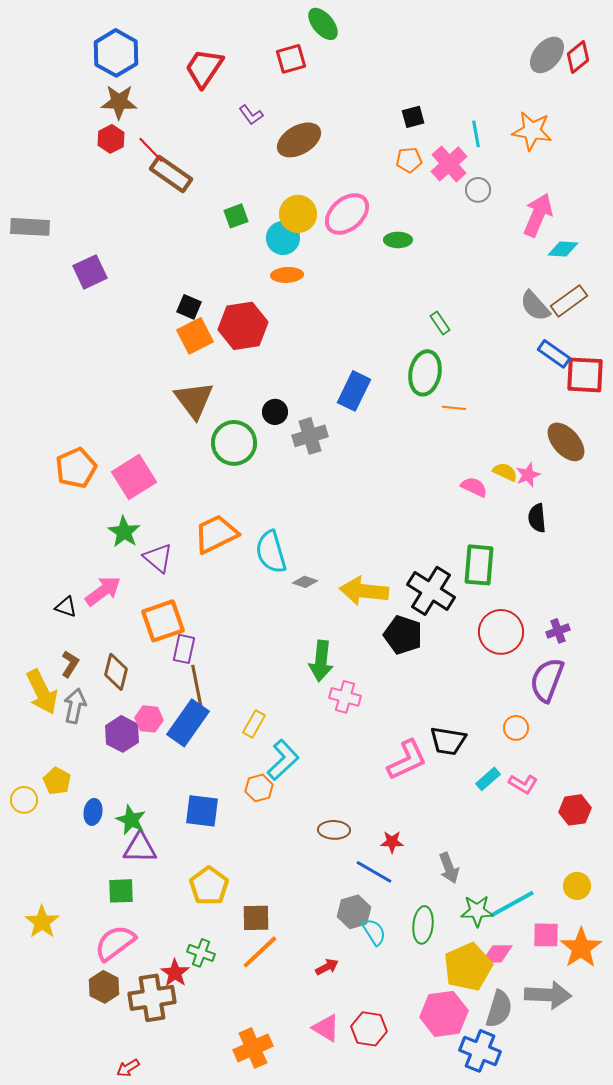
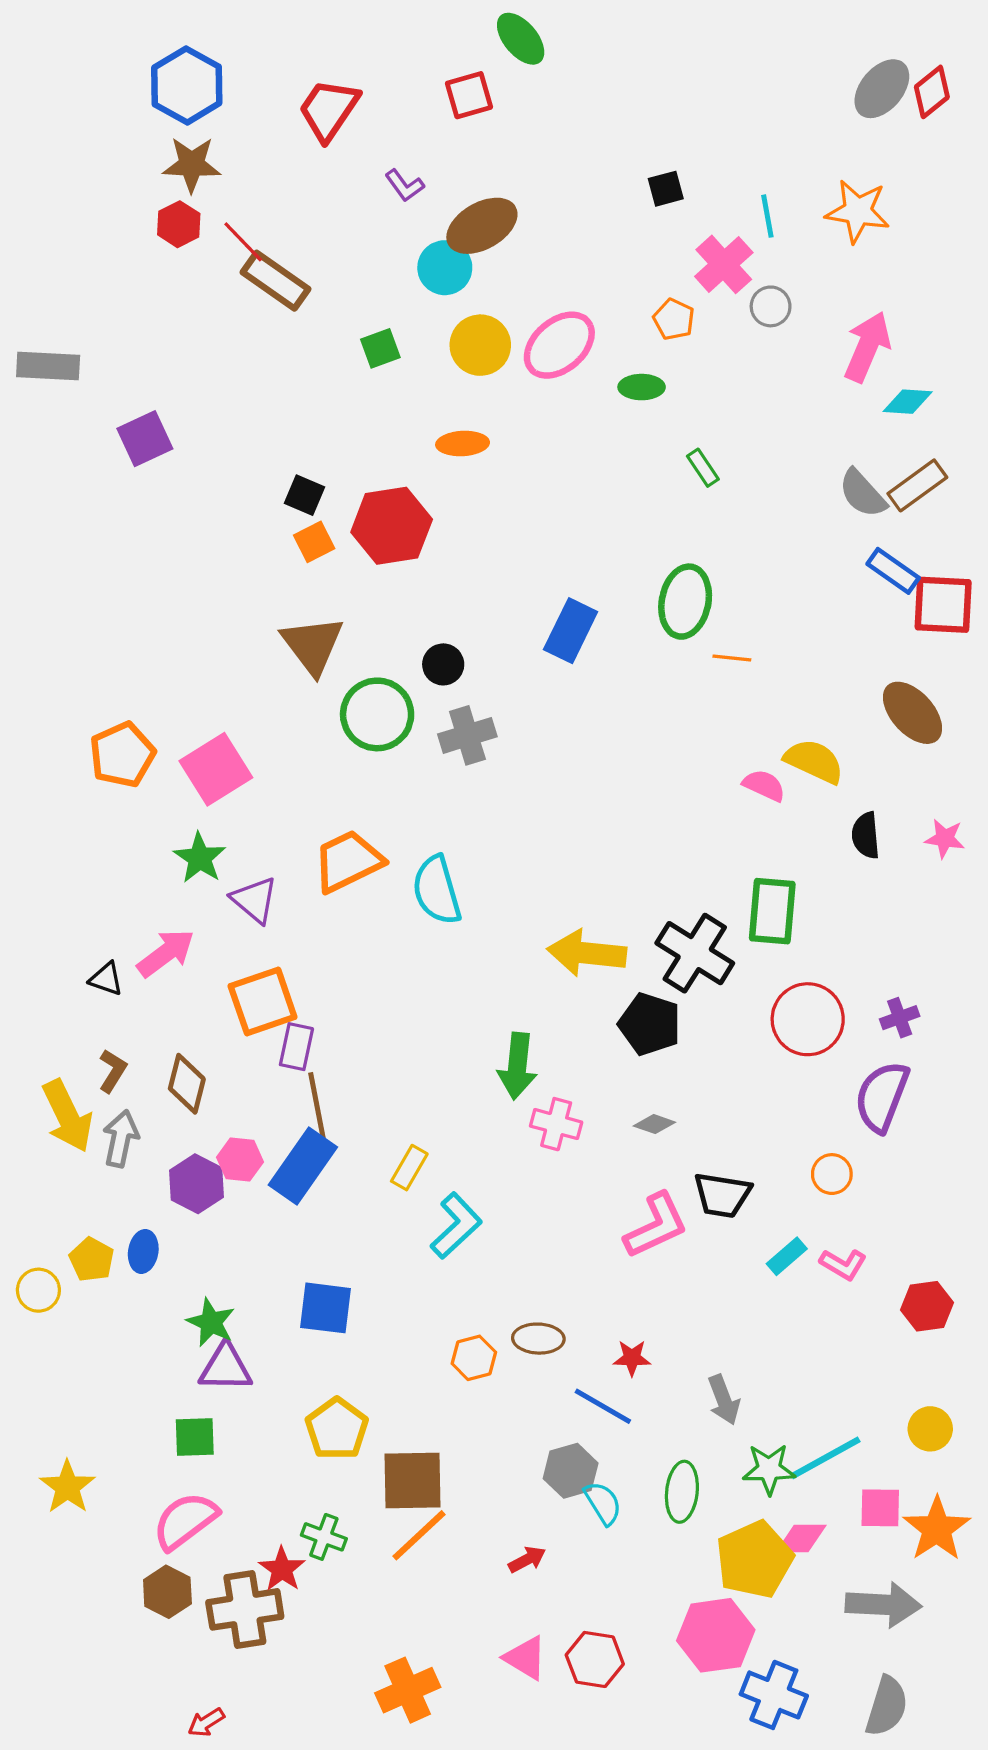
orange pentagon: (409, 160) -> (674, 319), moved, turned 30
cyan circle: (283, 238) -> (445, 268), moved
green rectangle: (440, 323) -> (703, 468), moved
orange square: (195, 336) -> (314, 542), size x0.7
gray cross: (310, 436) -> (467, 735), moved
yellow semicircle: (505, 472) -> (814, 761), size x1.5
pink star: (528, 475) -> (945, 839), moved, turned 30
gray diamond: (305, 582) -> (654, 1124), moved
orange hexagon: (259, 788) -> (474, 1358), moved
blue ellipse: (93, 812) -> (143, 1251), moved
brown square: (256, 918) -> (413, 1480), size x1.4
gray semicircle: (499, 1009) -> (887, 1706), moved

